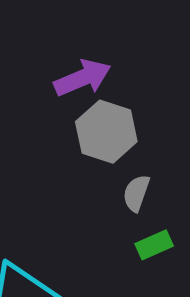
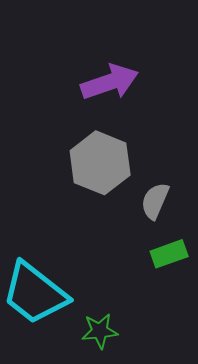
gray hexagon: (106, 132) -> (100, 163), moved

